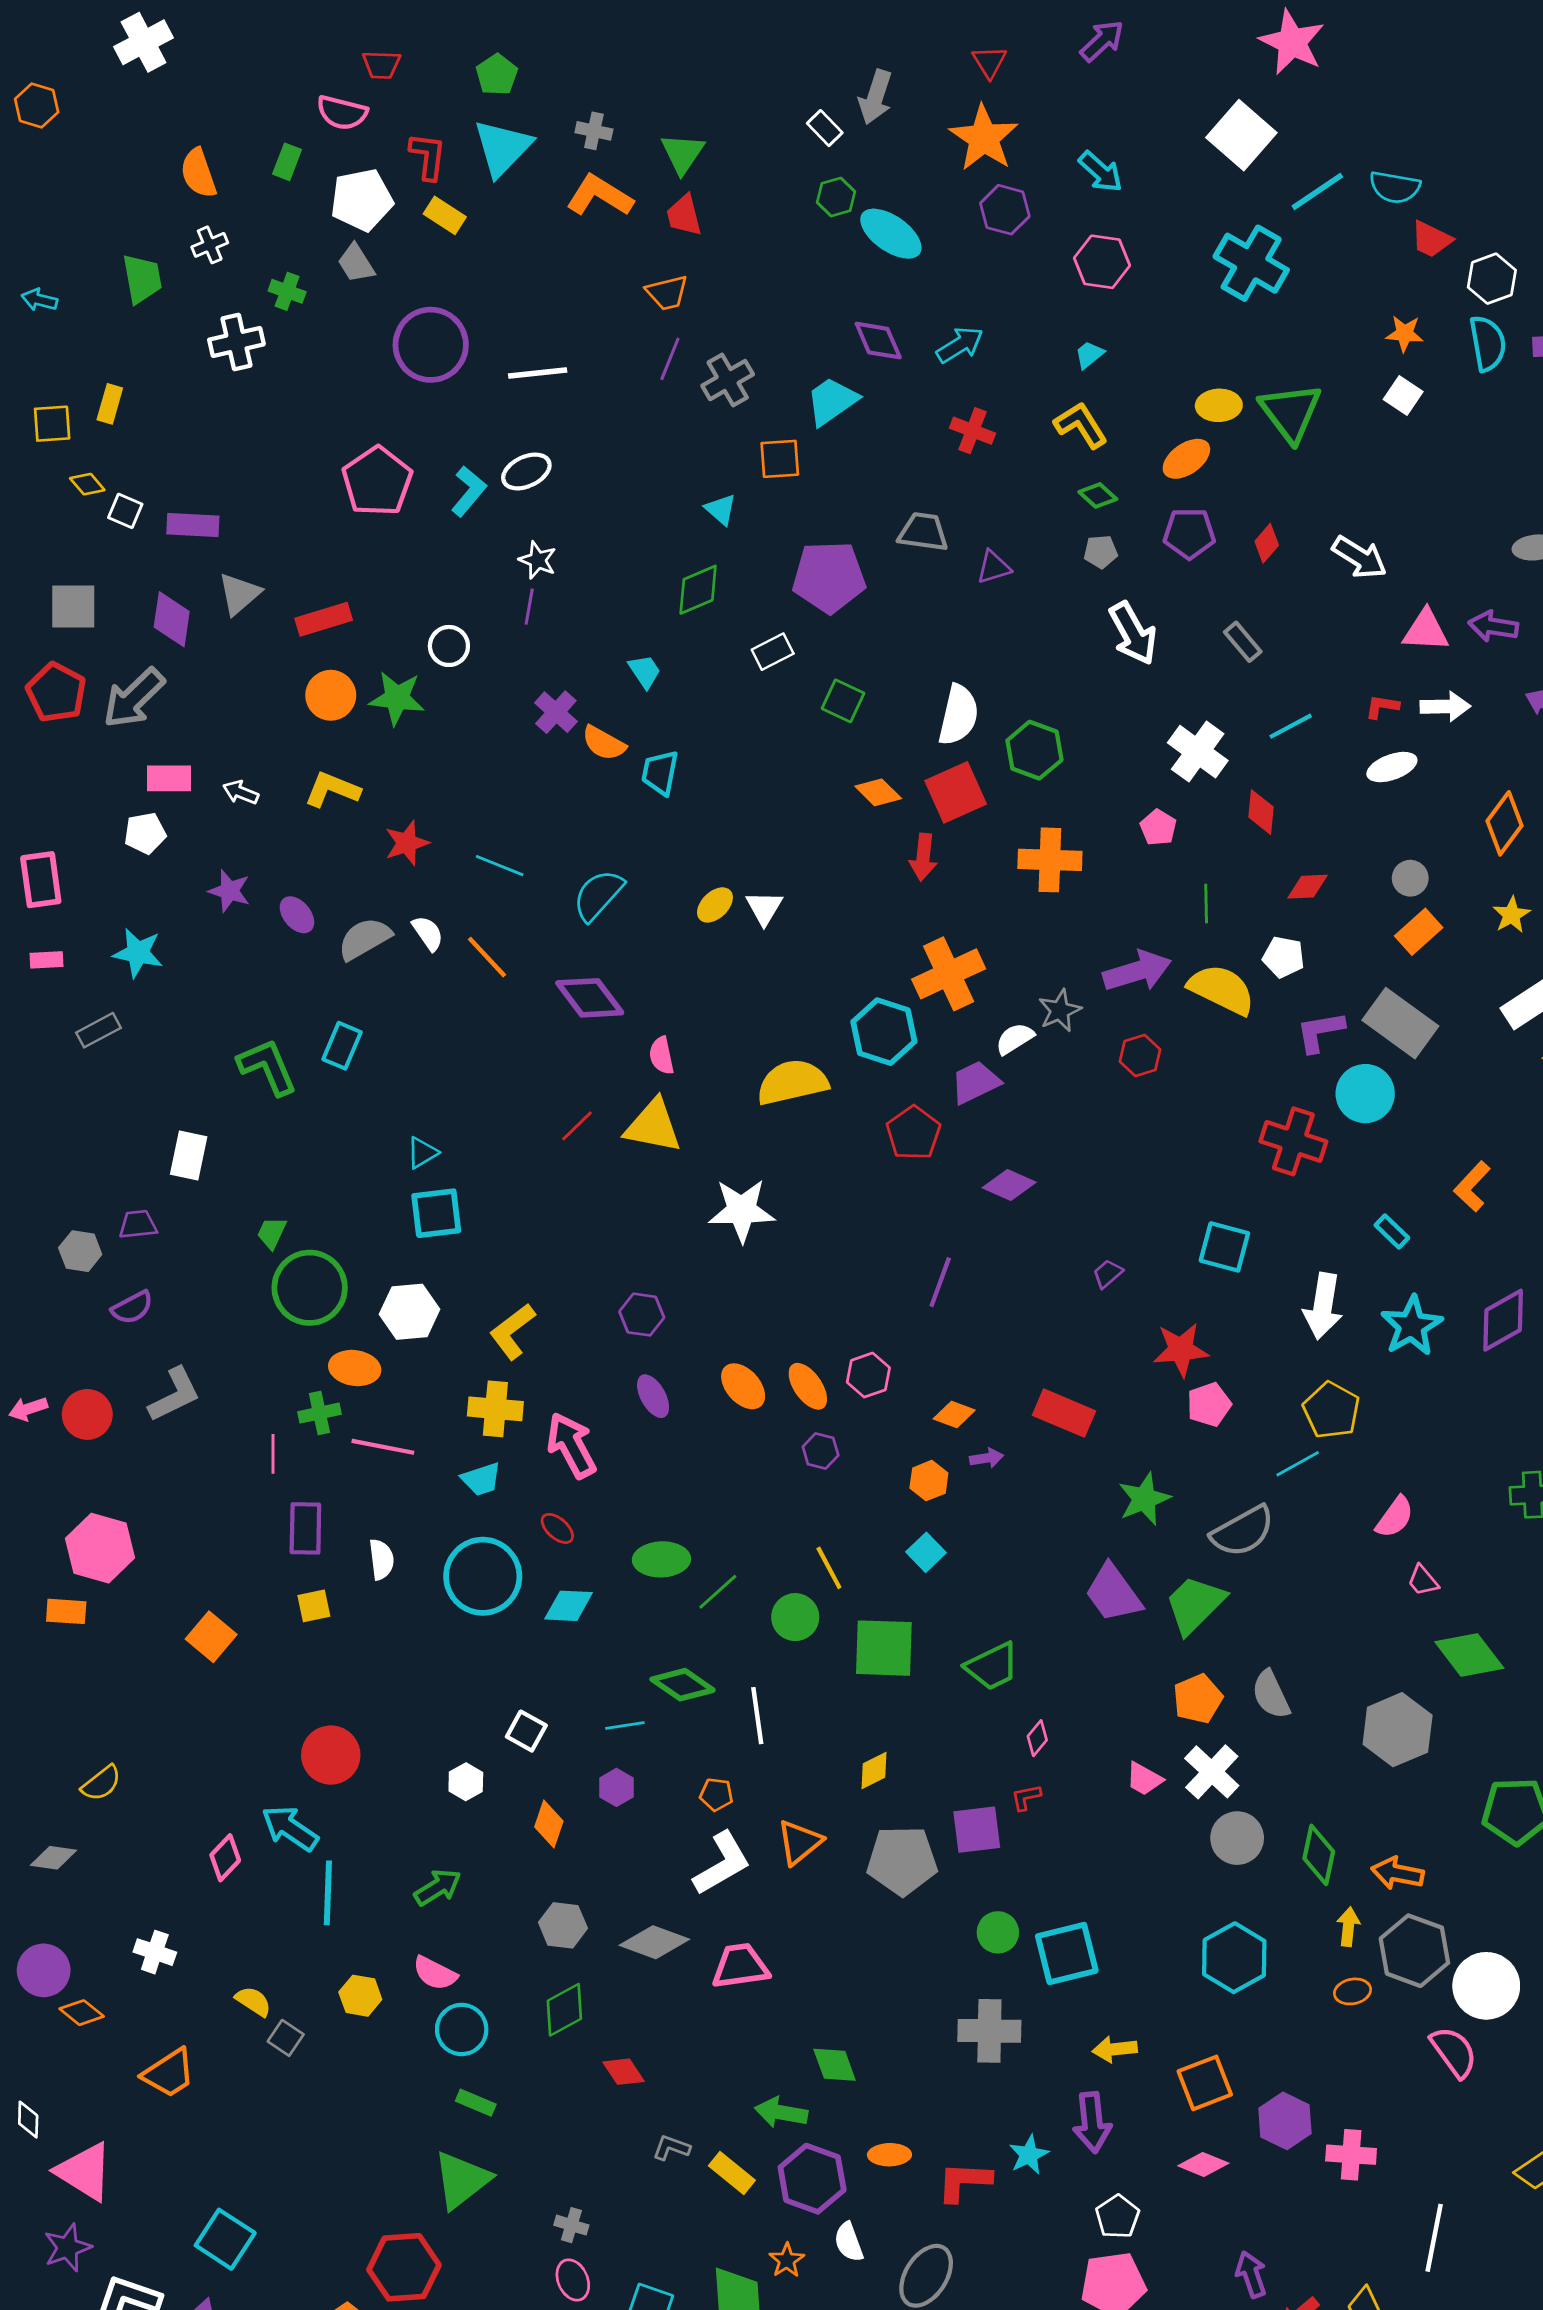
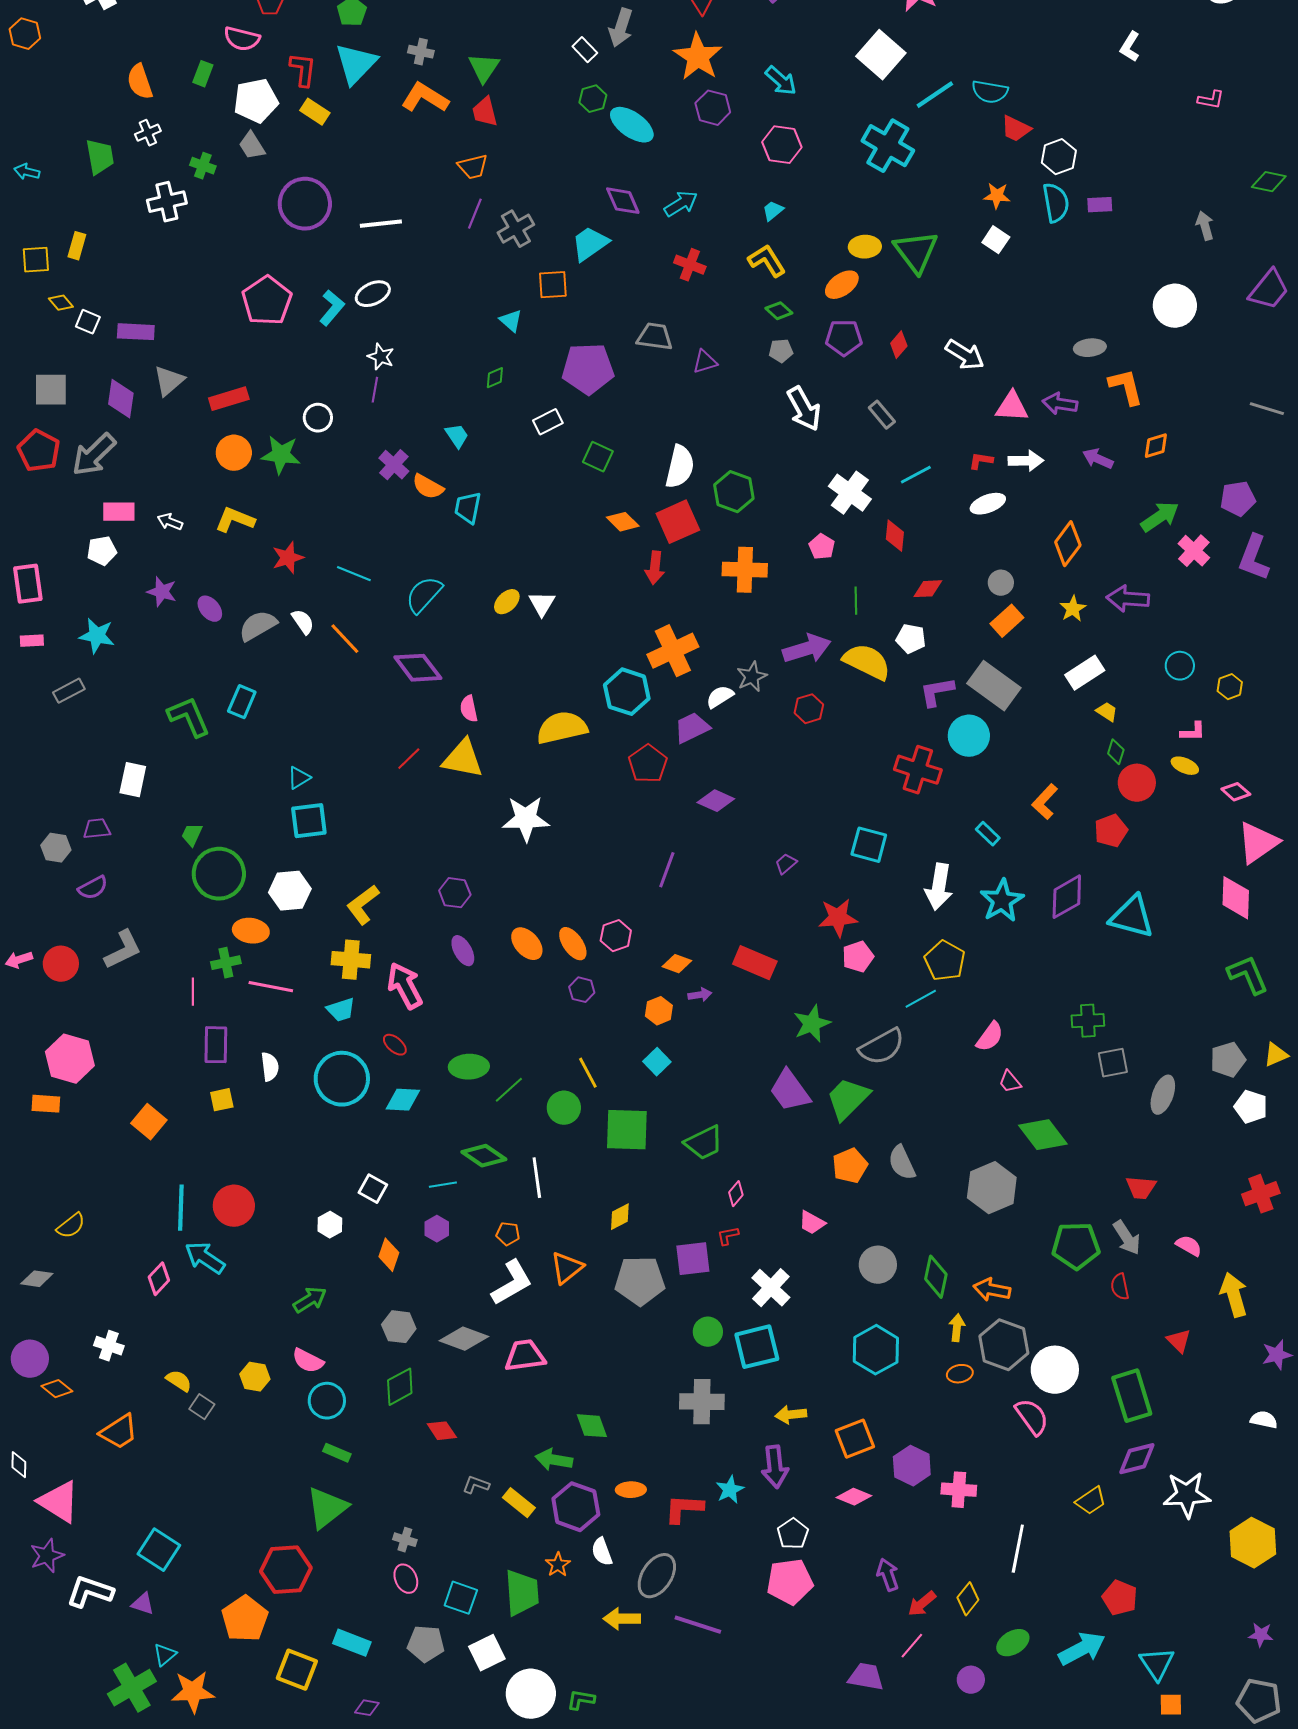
green diamond: (698, 590) -> (495, 378), size x0.6
white cross: (1212, 1772) -> (771, 1288), moved
cyan line: (328, 1893) -> (181, 1208), moved

